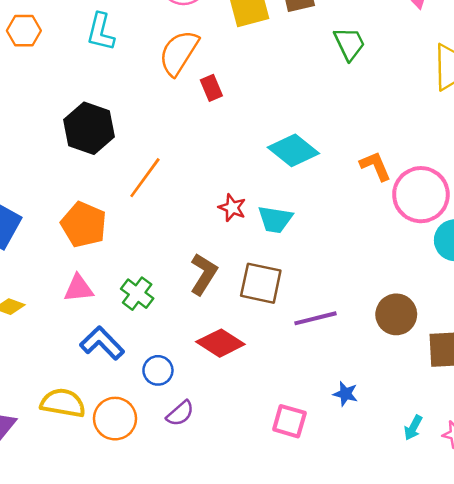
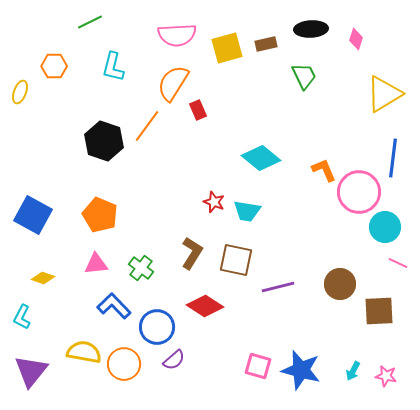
orange line: (145, 178) -> (147, 126), moved
blue circle: (158, 370) -> (157, 327), size x1.5
blue star: (345, 394) -> (301, 370), moved, size x2.0

